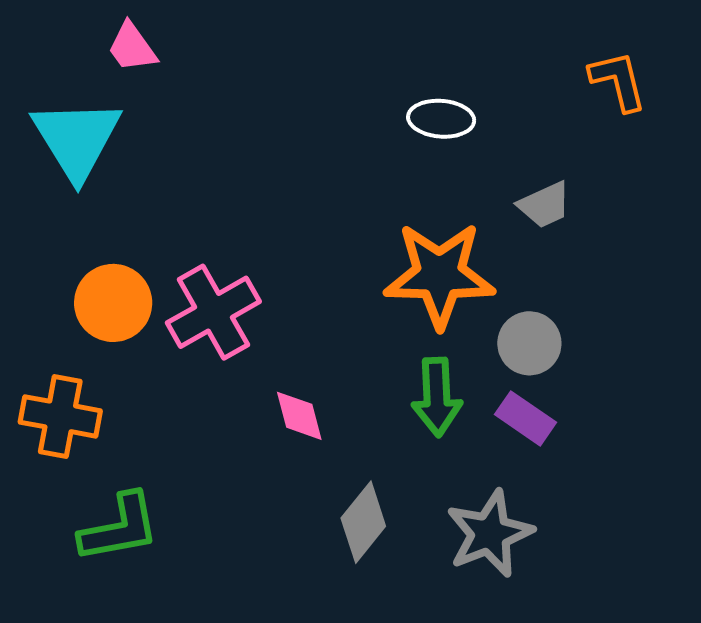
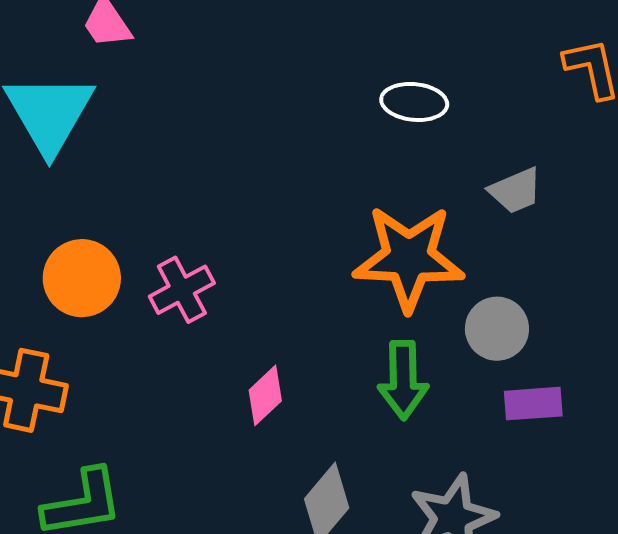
pink cross: (213, 312) -> (182, 290), size x0.7
pink diamond: (299, 416) -> (265, 395), turned 60
purple rectangle: (525, 418) -> (533, 404), moved, turned -40

